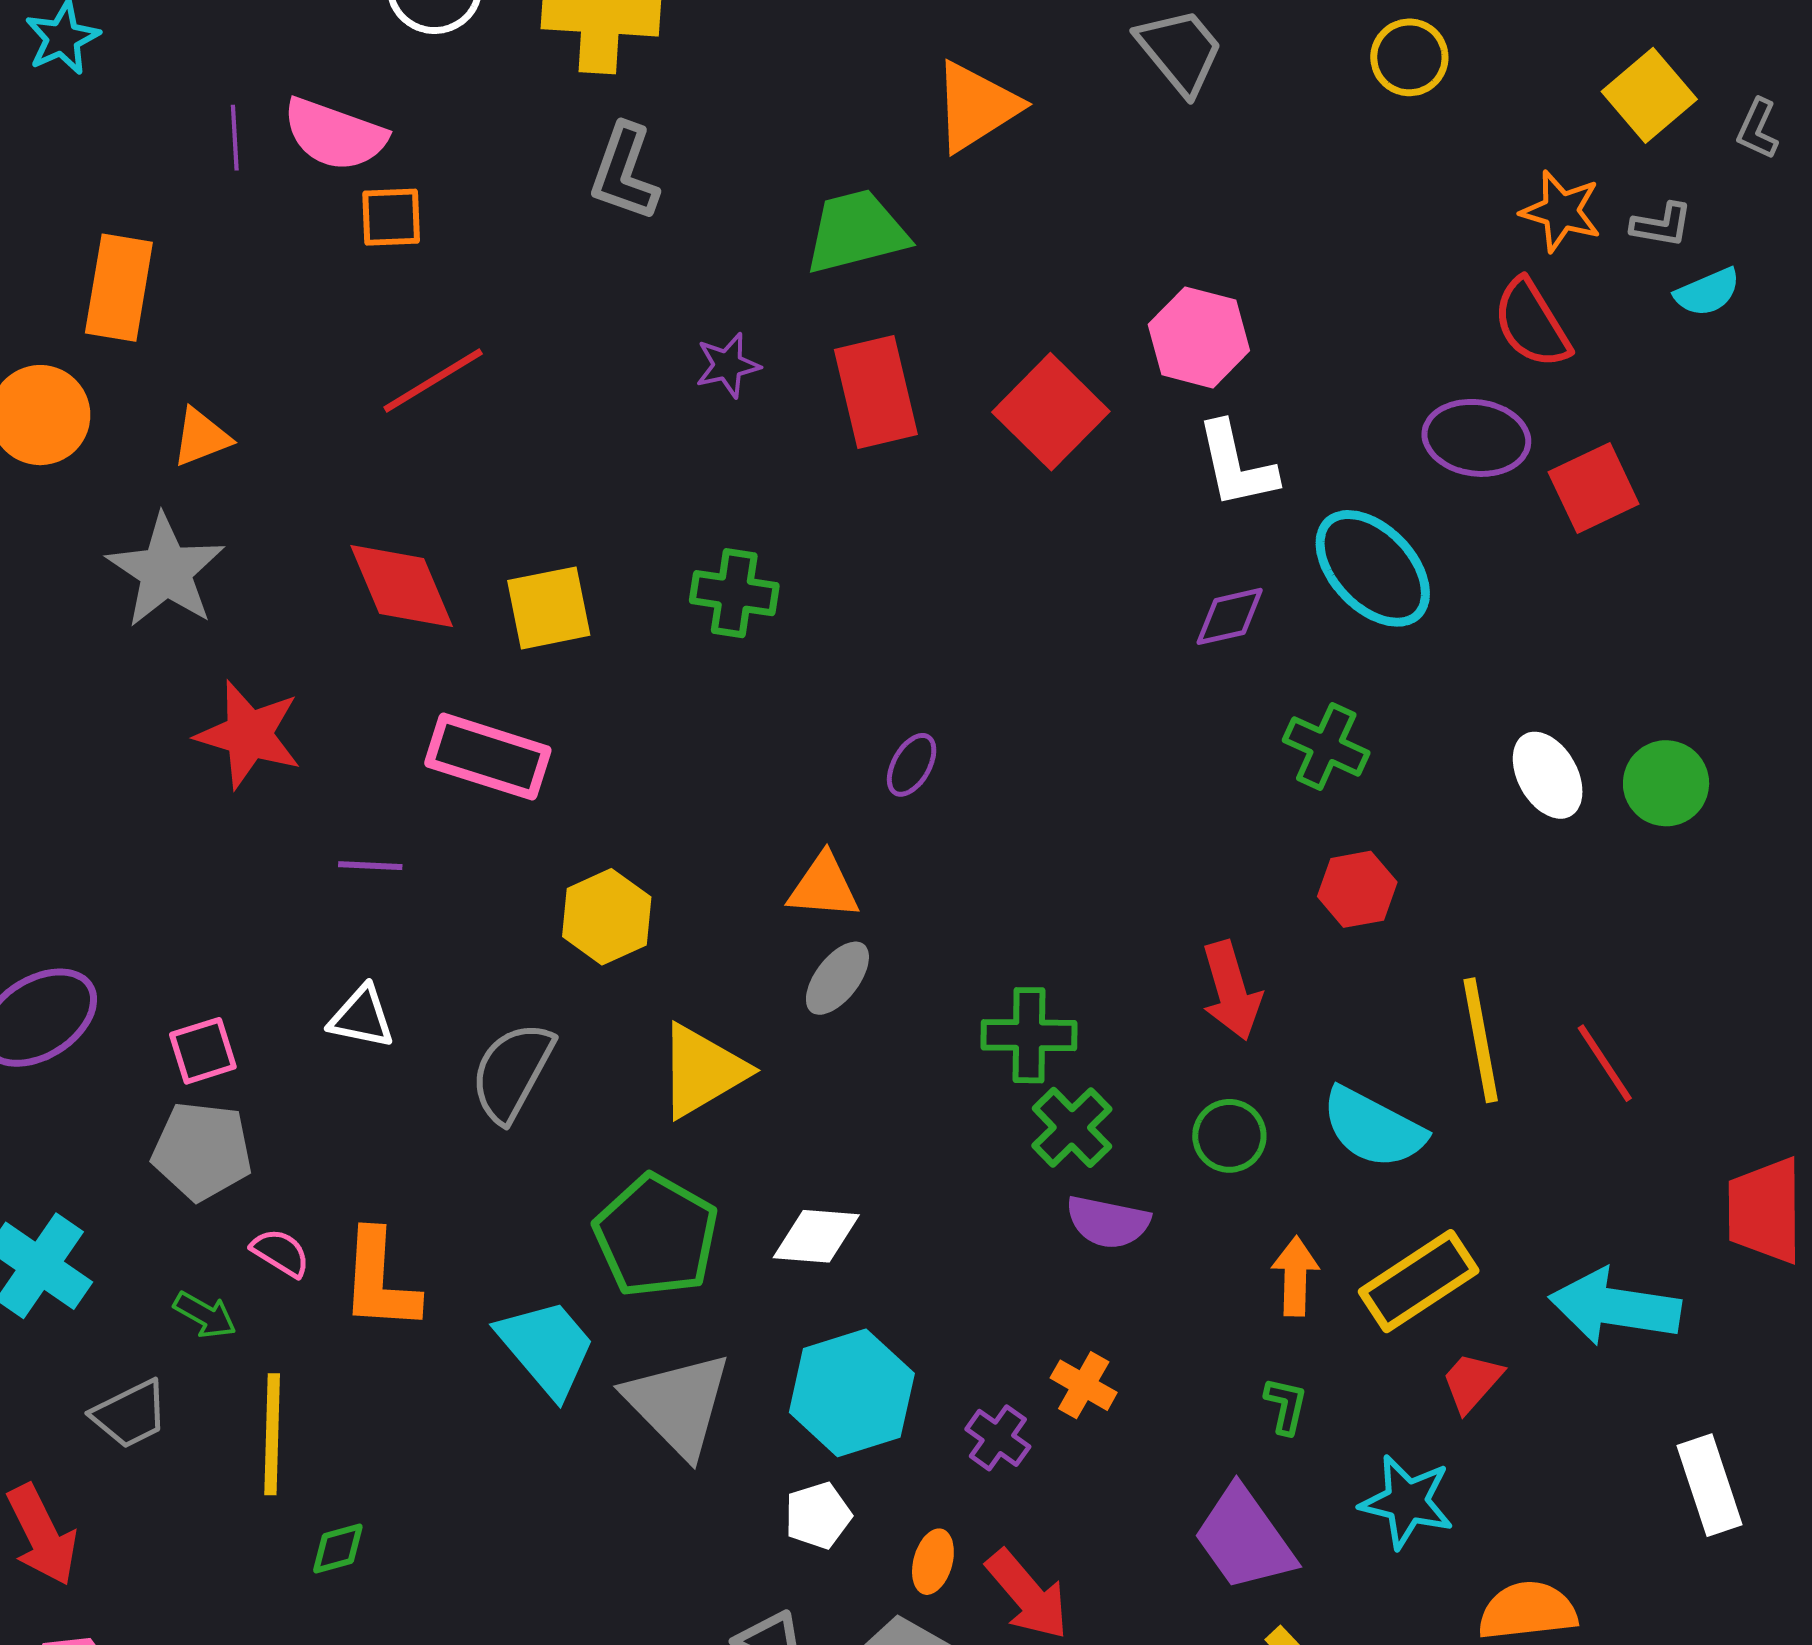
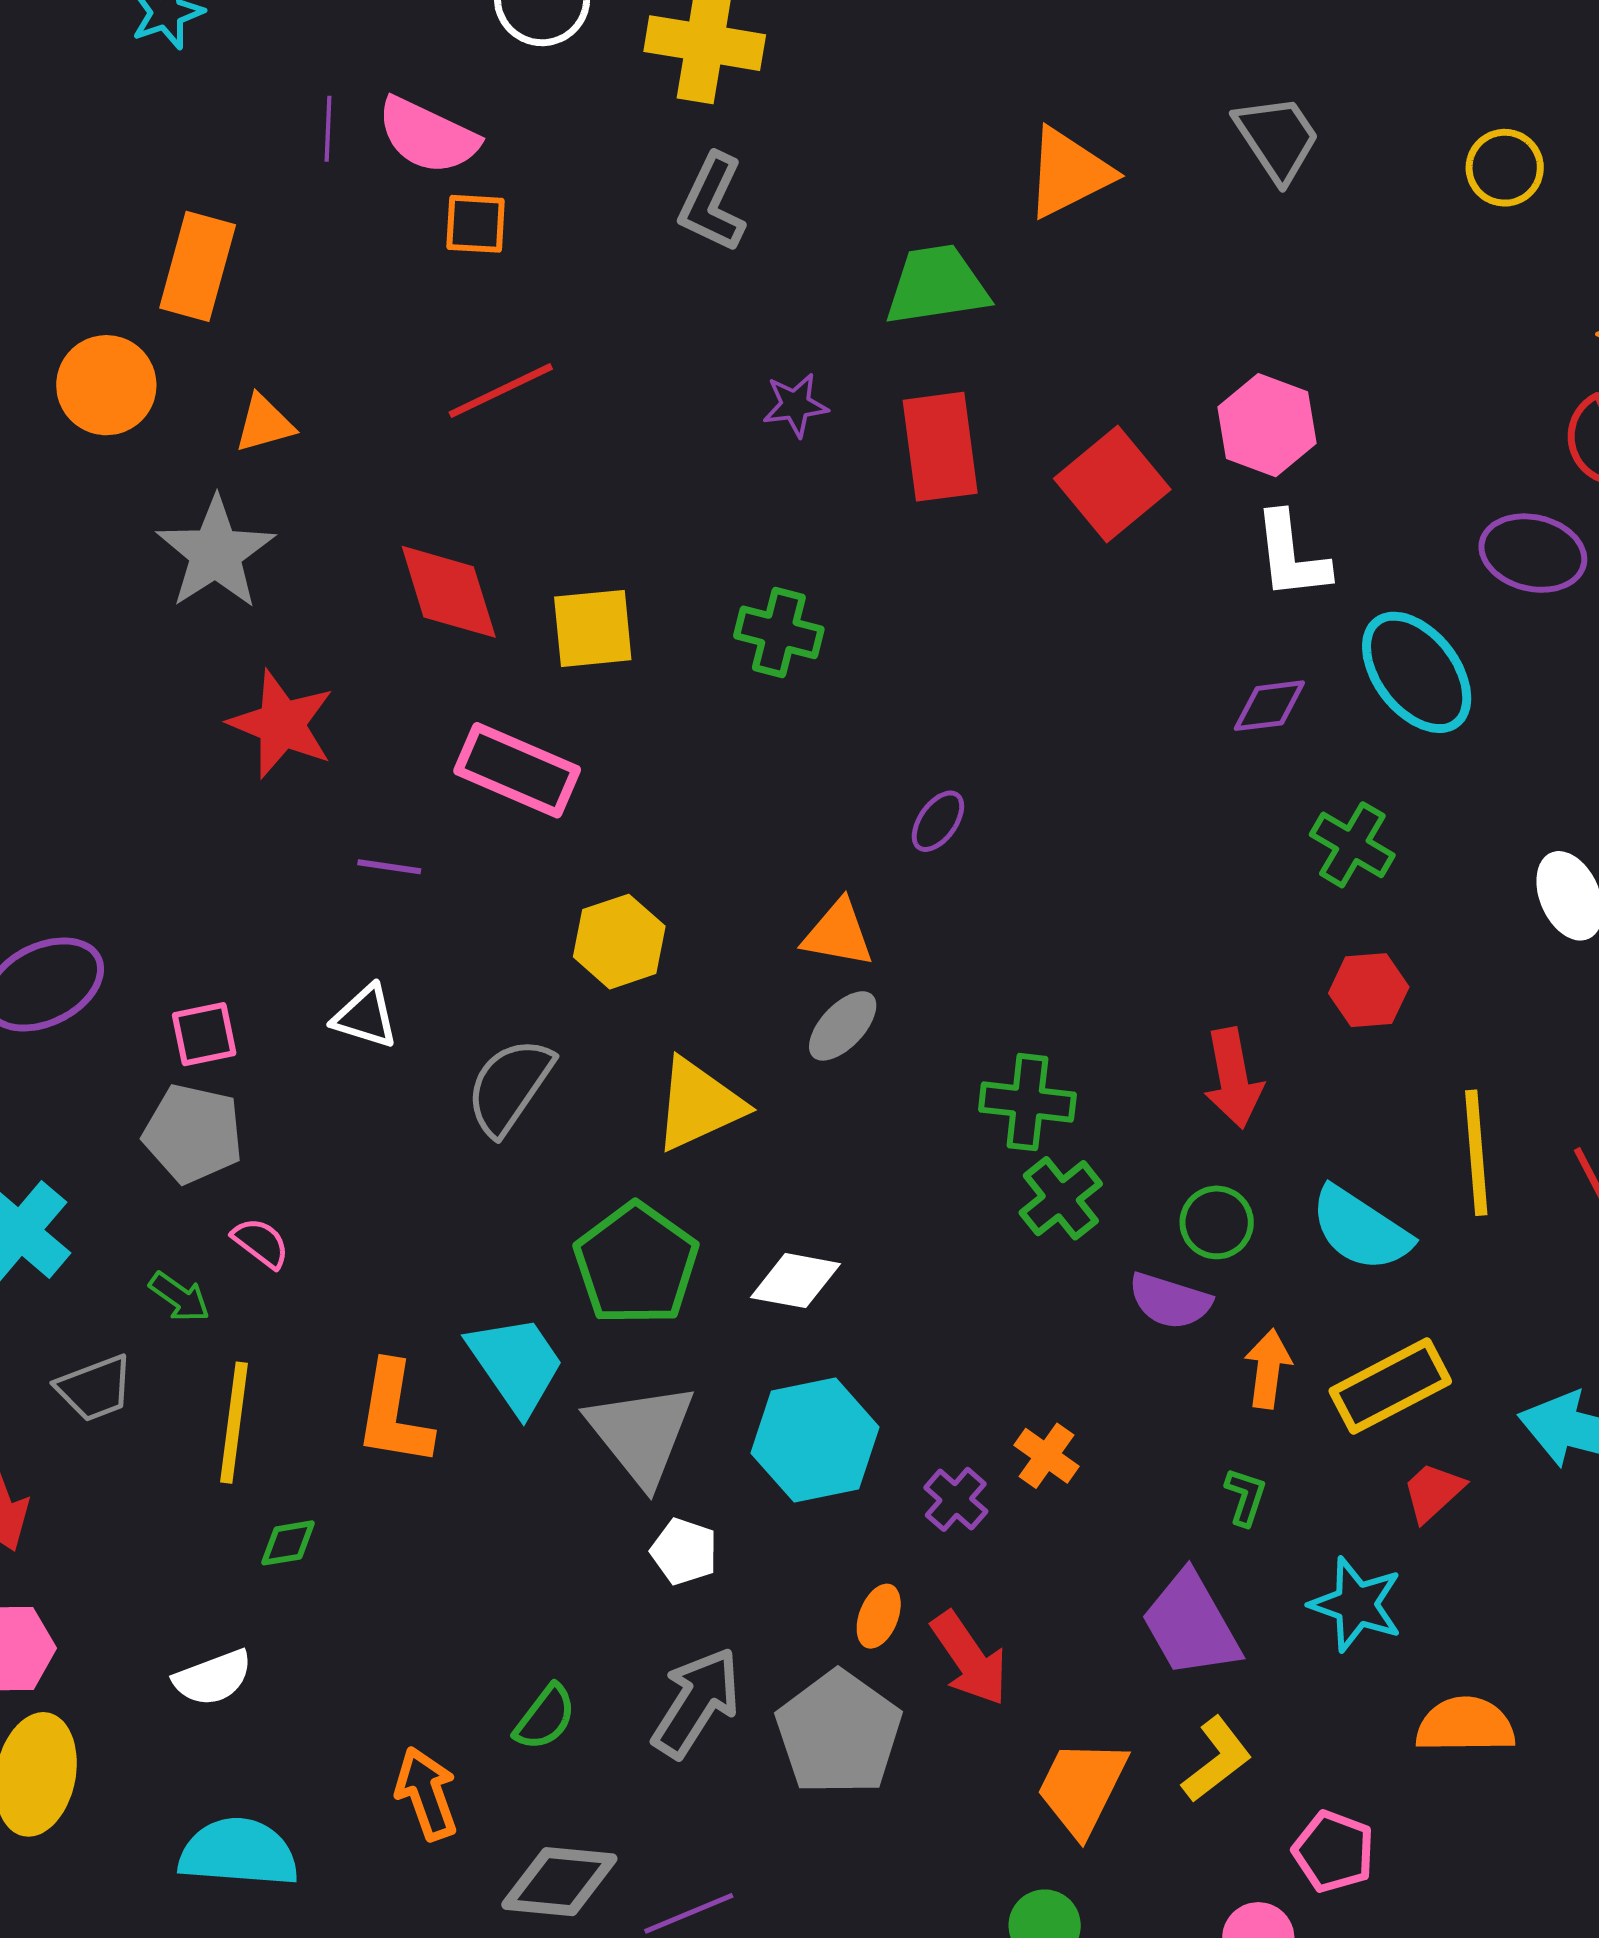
purple semicircle: (1108, 1222) -> (1170, 1301), moved
orange L-shape: (380, 1281) -> (394, 1414), moved
white pentagon: (818, 1515) -> (684, 1551), moved, turned 30

